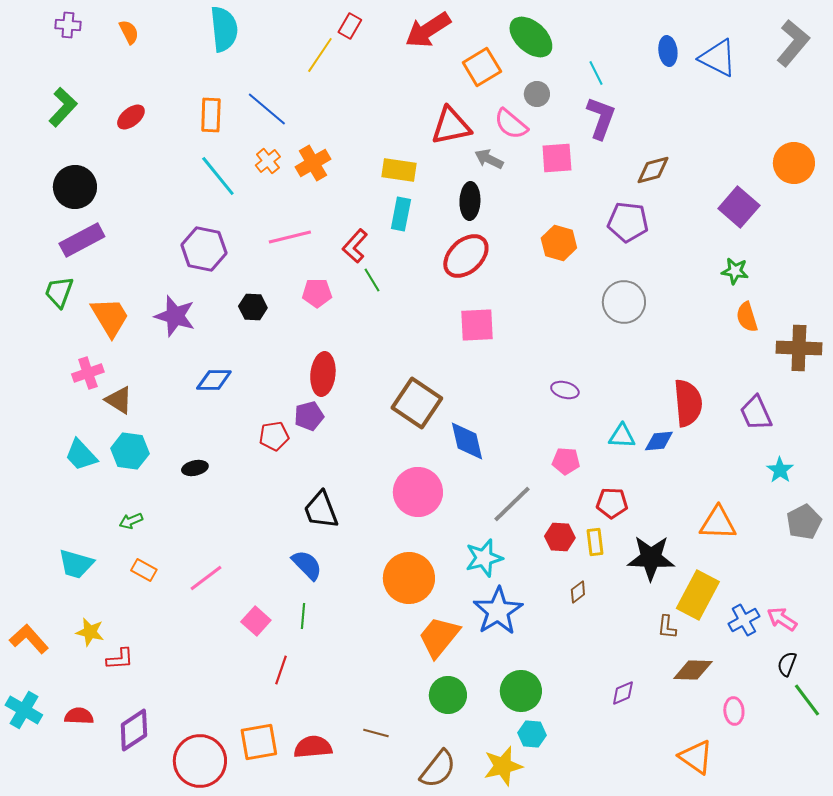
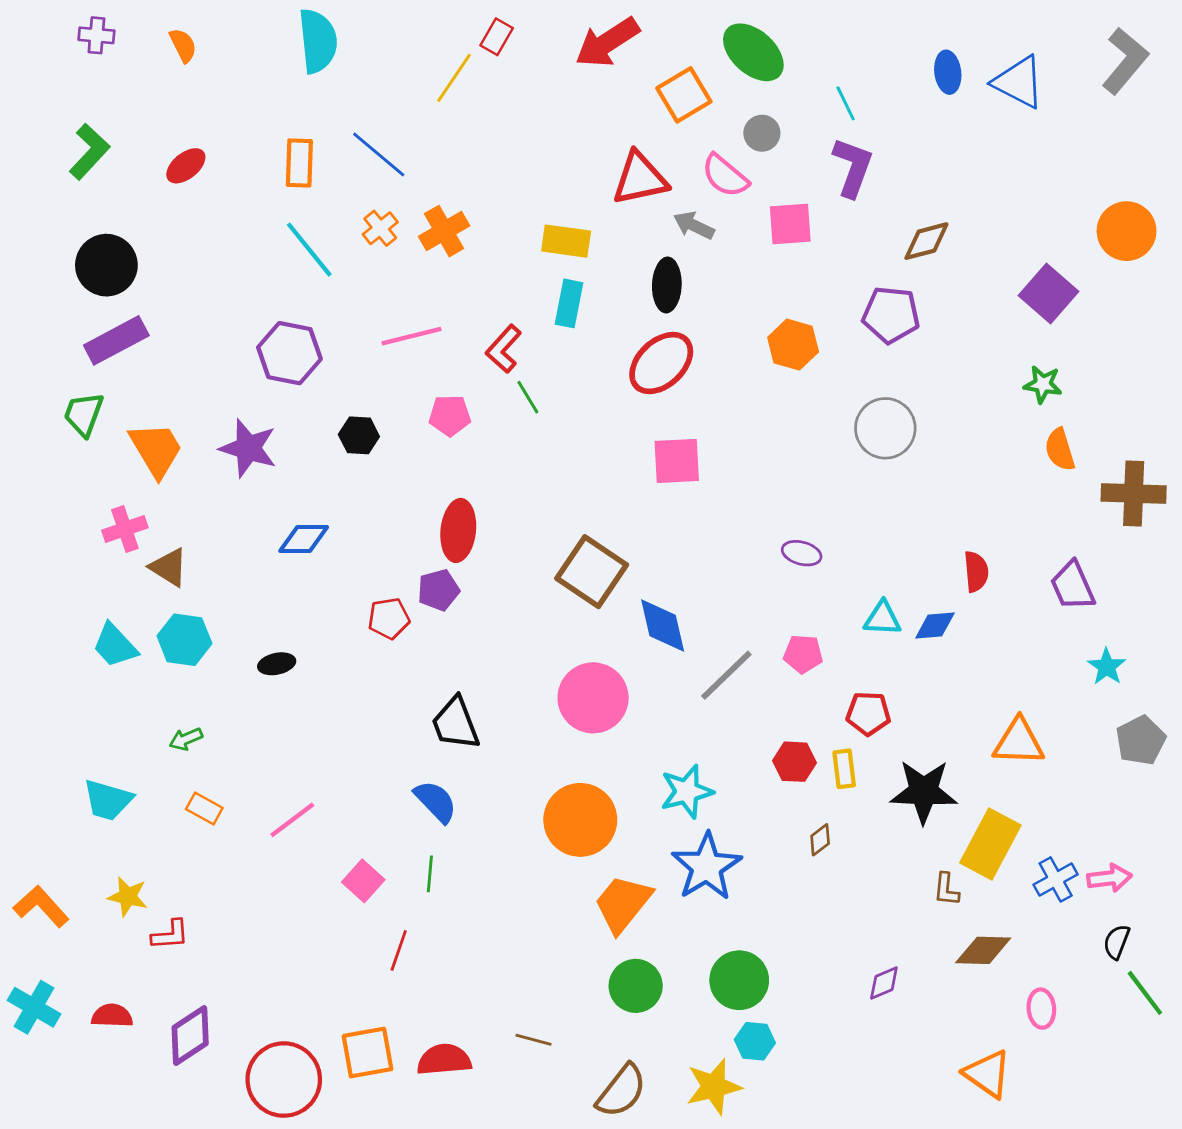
red semicircle: (688, 403) -> (976, 572), size x0.6
gray line: (512, 504) -> (726, 675), moved
pink arrow: (782, 619) -> (1110, 878), turned 140

